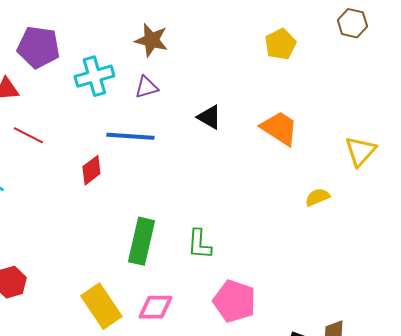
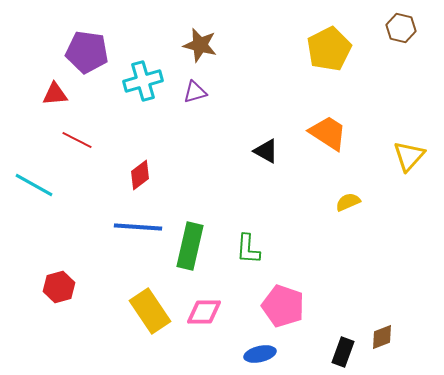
yellow pentagon: (280, 44) -> (329, 49), size x1.4
black triangle: (209, 117) -> (266, 151), moved
blue line: (130, 136) -> (138, 227), moved
yellow semicircle: (317, 197) -> (348, 202), moved

